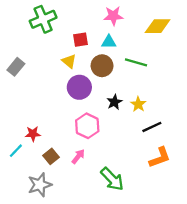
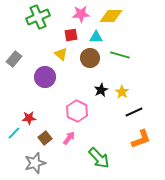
pink star: (113, 16) -> (81, 14), moved
yellow diamond: (158, 26) -> (111, 16), moved
purple circle: (79, 87) -> (45, 77), moved

